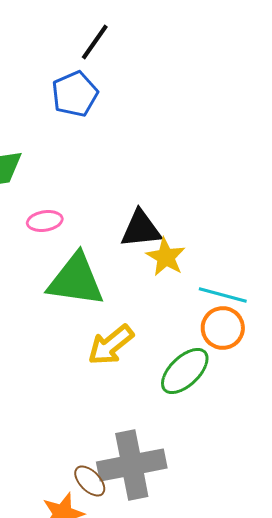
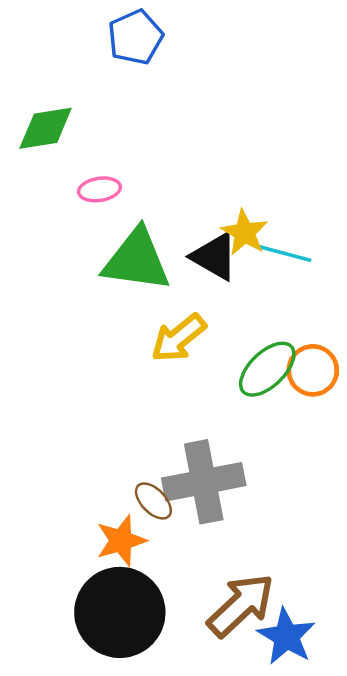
black triangle: (141, 229) -> (215, 257), moved, turned 36
cyan line: (223, 295) -> (283, 253), moved
orange circle: (223, 328) -> (313, 370), moved

